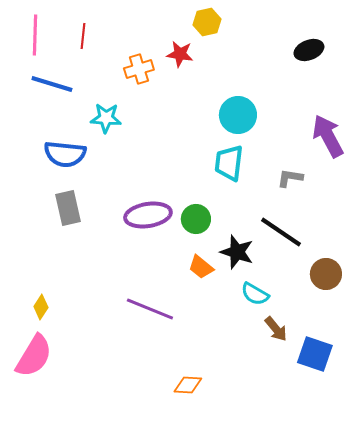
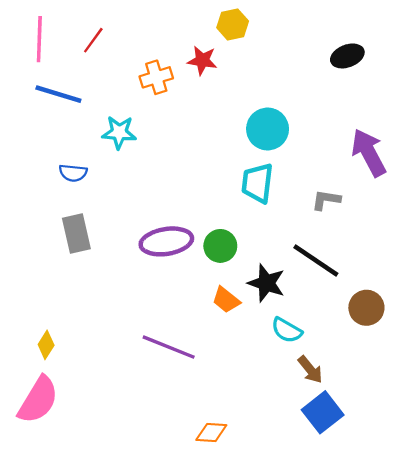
red line: (83, 36) -> (93, 40), turned 30
blue semicircle: (65, 154) -> (73, 173), size x0.6
blue square: (315, 354) -> (323, 412), moved, turned 33

